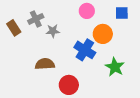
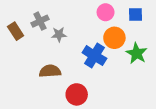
pink circle: (87, 11) -> (106, 12), moved
green star: (115, 67) -> (137, 53), moved

